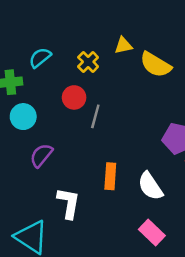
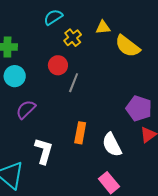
cyan semicircle: (40, 58) -> (53, 17), moved

